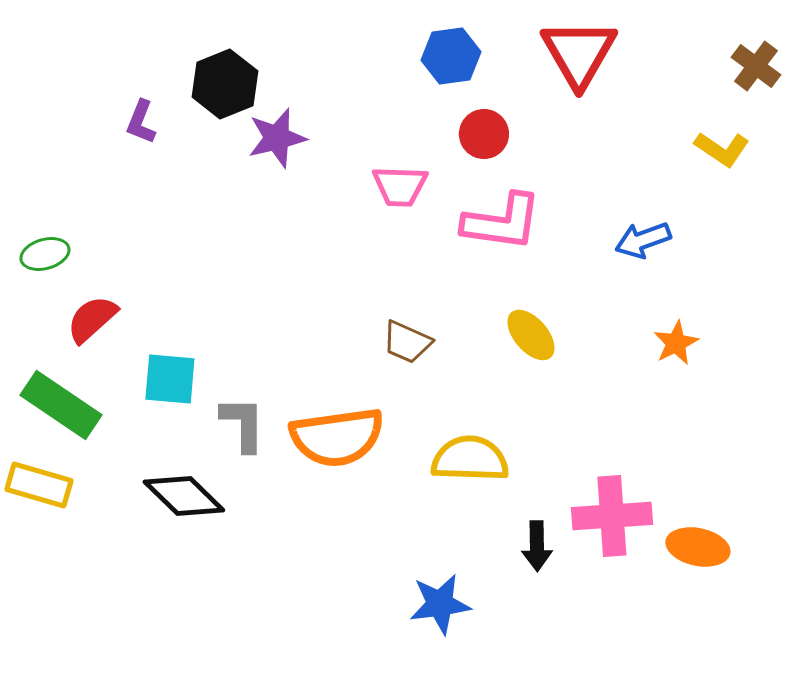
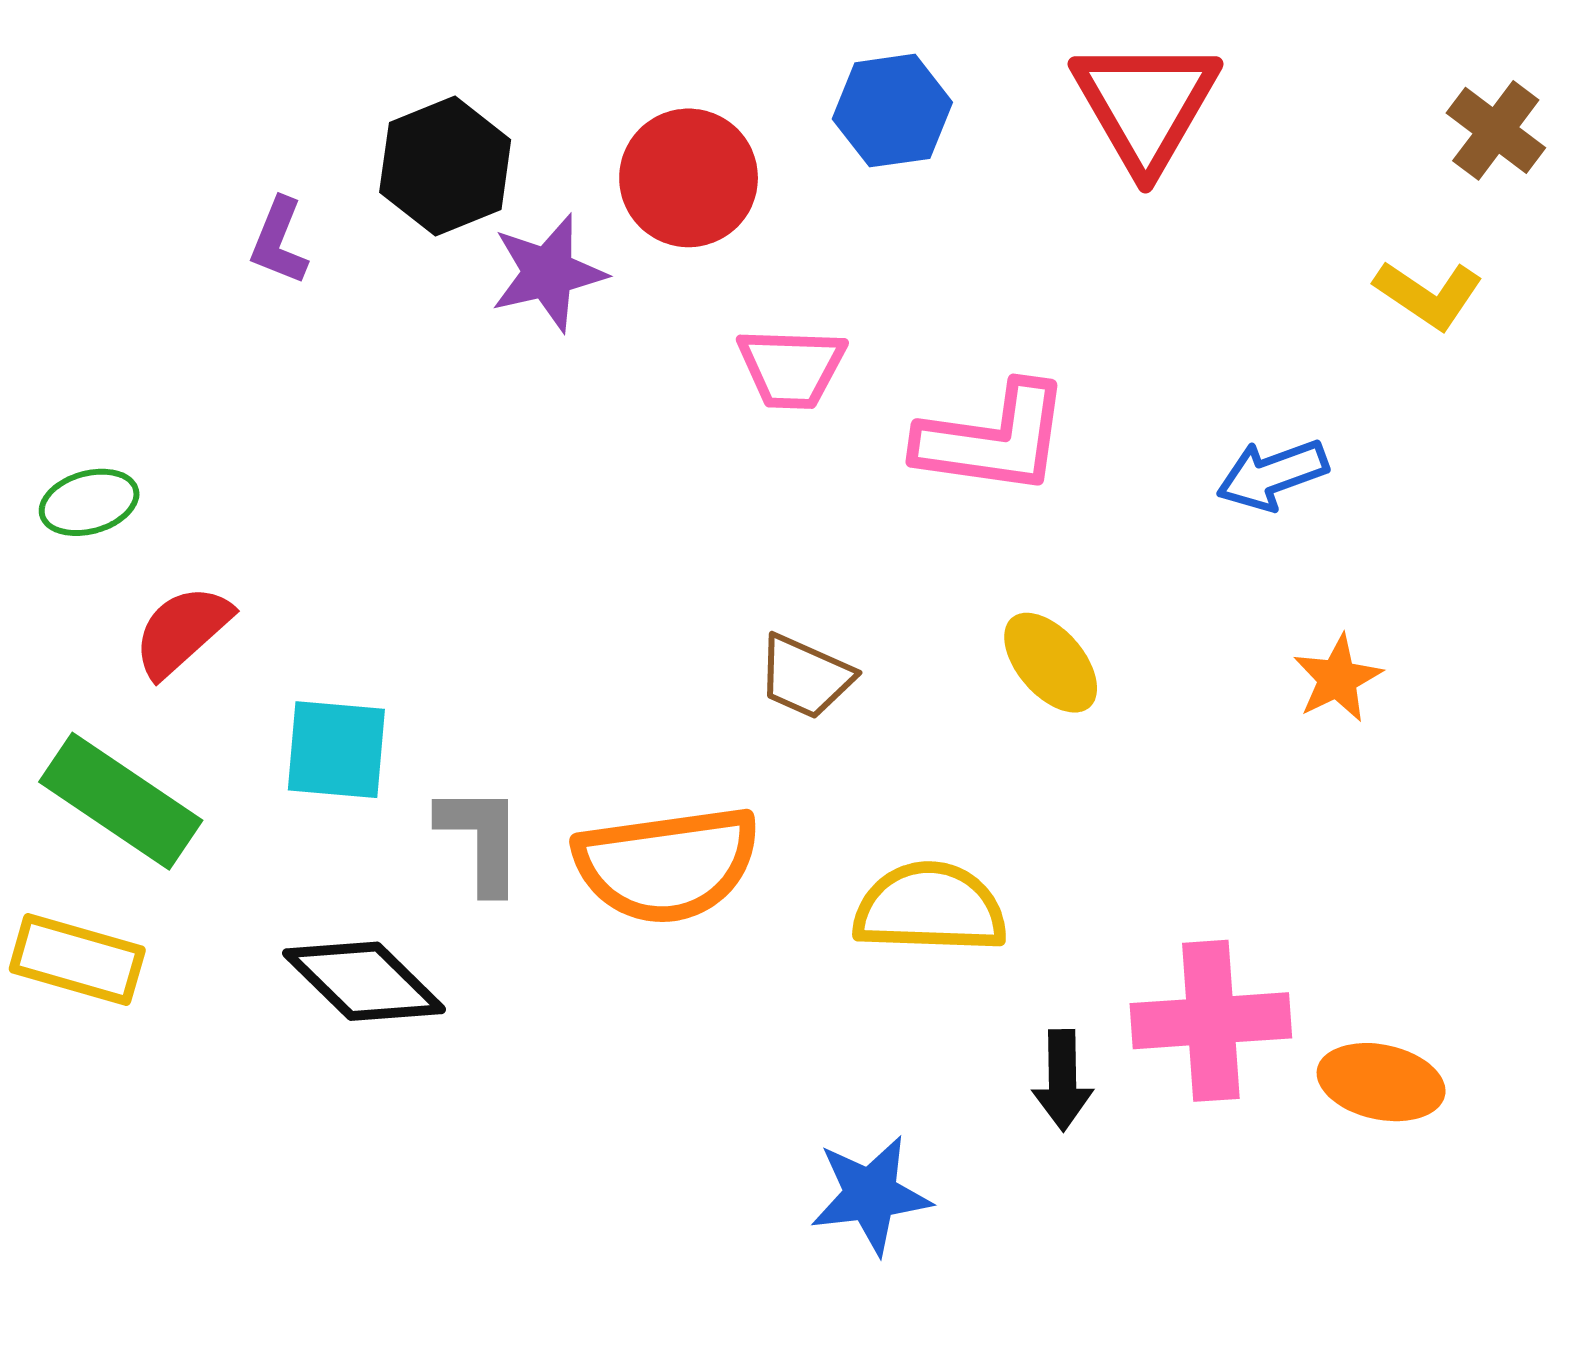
red circle: (484, 134) -> (689, 178), moved, size x1.4

